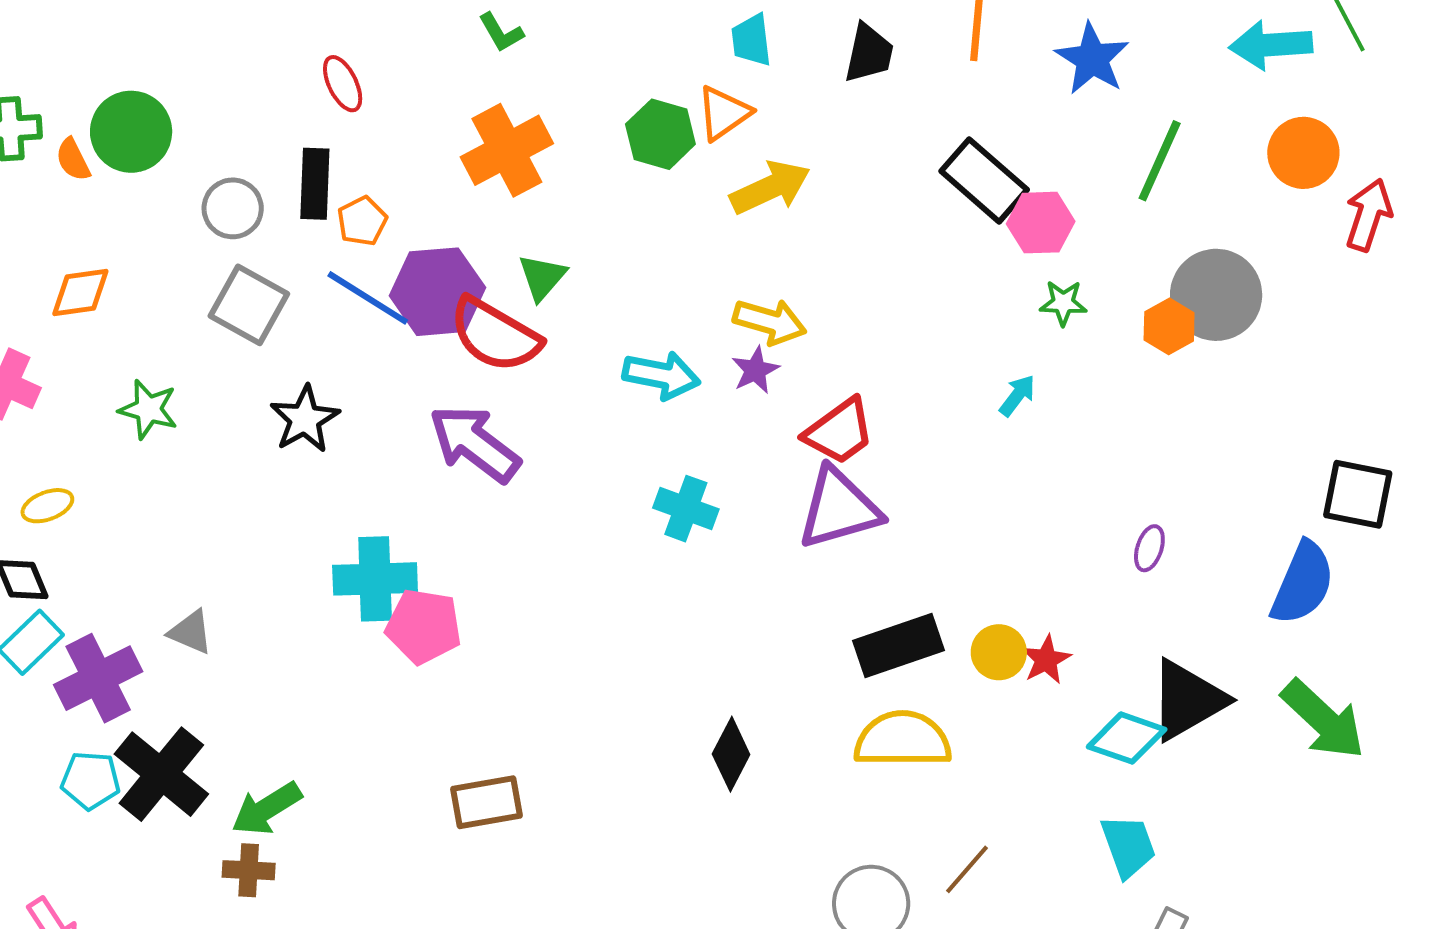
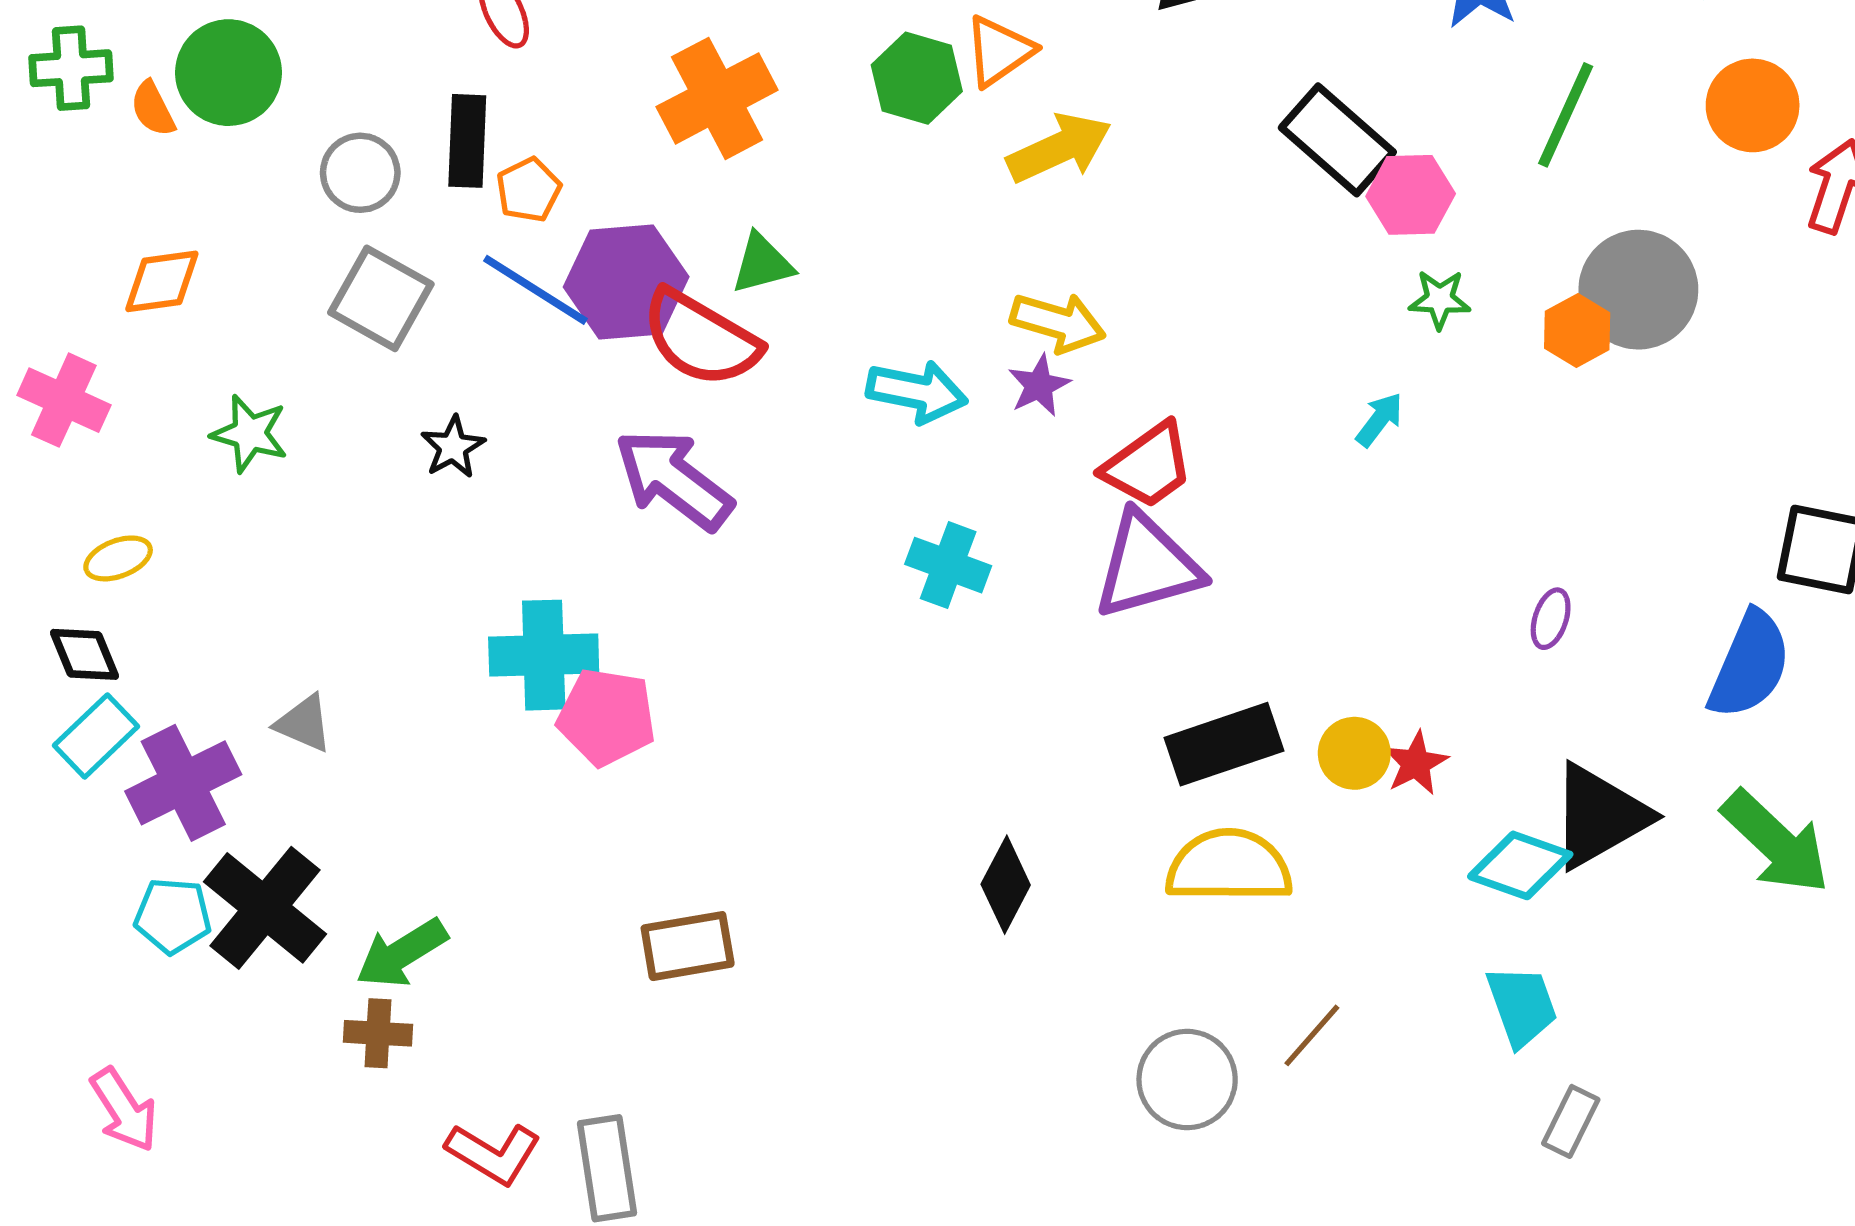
green triangle: (542, 277) -> (762, 264), turned 34
black star: (305, 419) -> (453, 447), size x0.7

